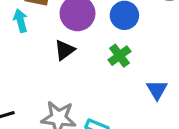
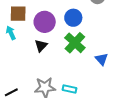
green cross: (120, 56) -> (75, 43), size x1.5

